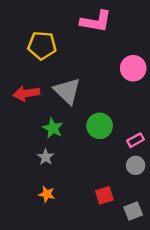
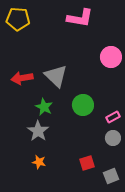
yellow pentagon: (42, 45) -> (18, 19), moved
gray star: (46, 157) -> (38, 131), size x1.5

